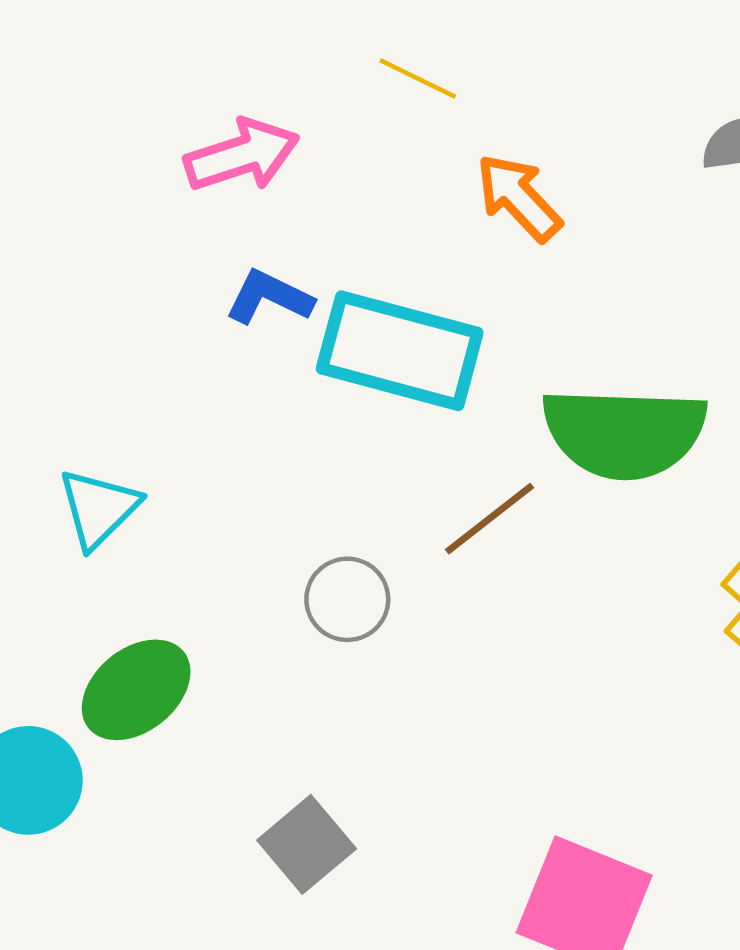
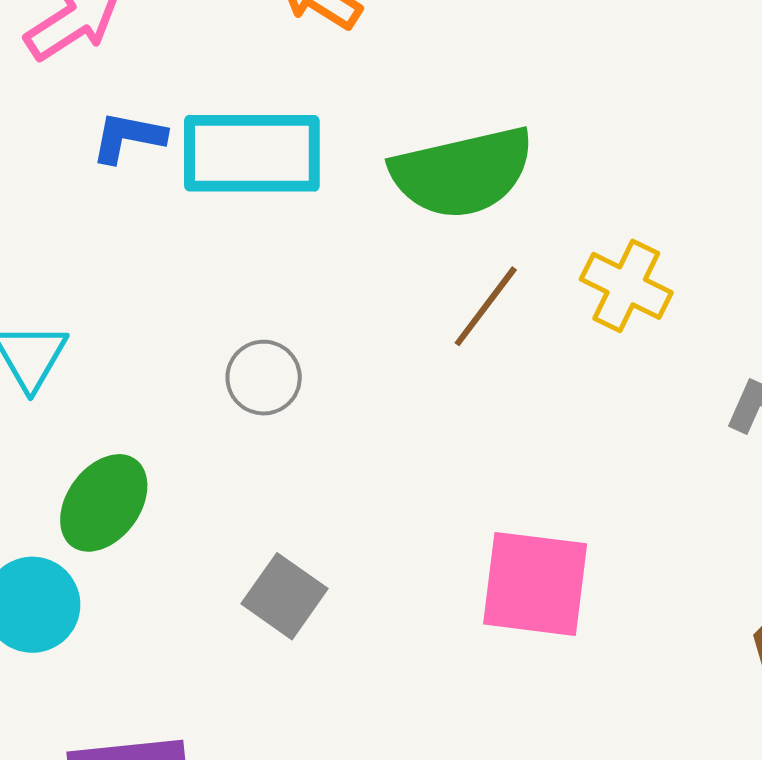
brown line: (489, 519) -> (486, 306), moved

